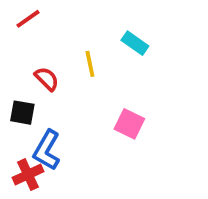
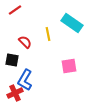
cyan rectangle: (135, 43) -> (72, 23), size x1.5
pink square: (129, 124) -> (69, 66), turned -35

